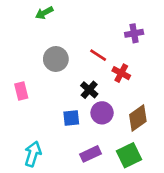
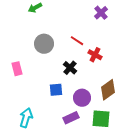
purple cross: (134, 33) -> (101, 13), moved, turned -32
purple circle: (102, 113) -> (82, 98), moved
green square: (129, 155) -> (101, 119), turned 30

